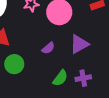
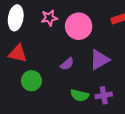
green semicircle: (60, 78) -> (80, 95), turned 66

